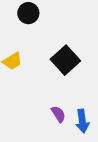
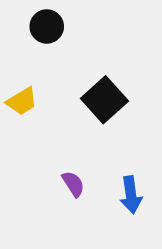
purple semicircle: (58, 114) -> (73, 184), moved

